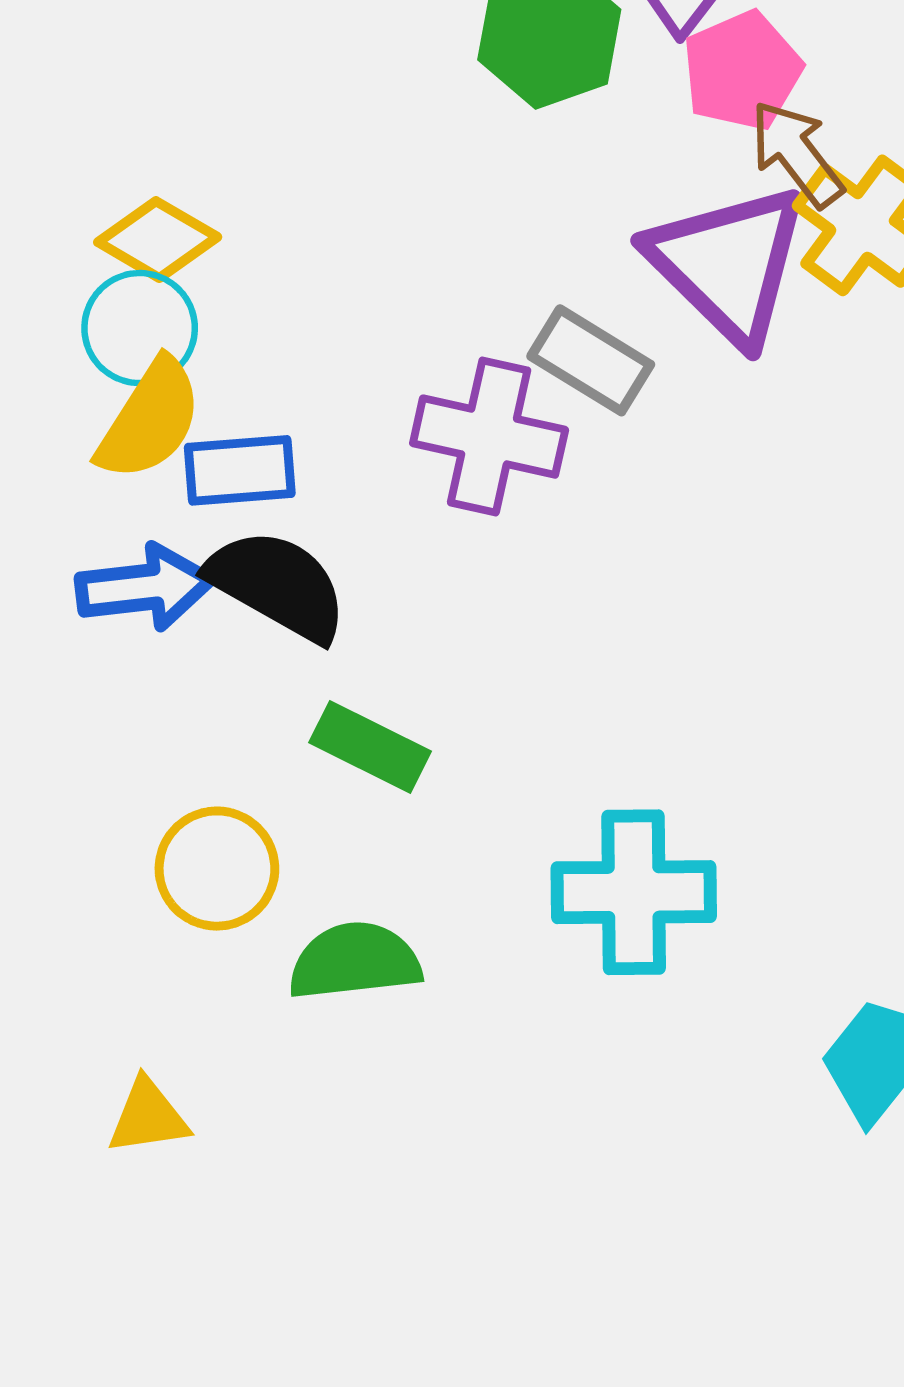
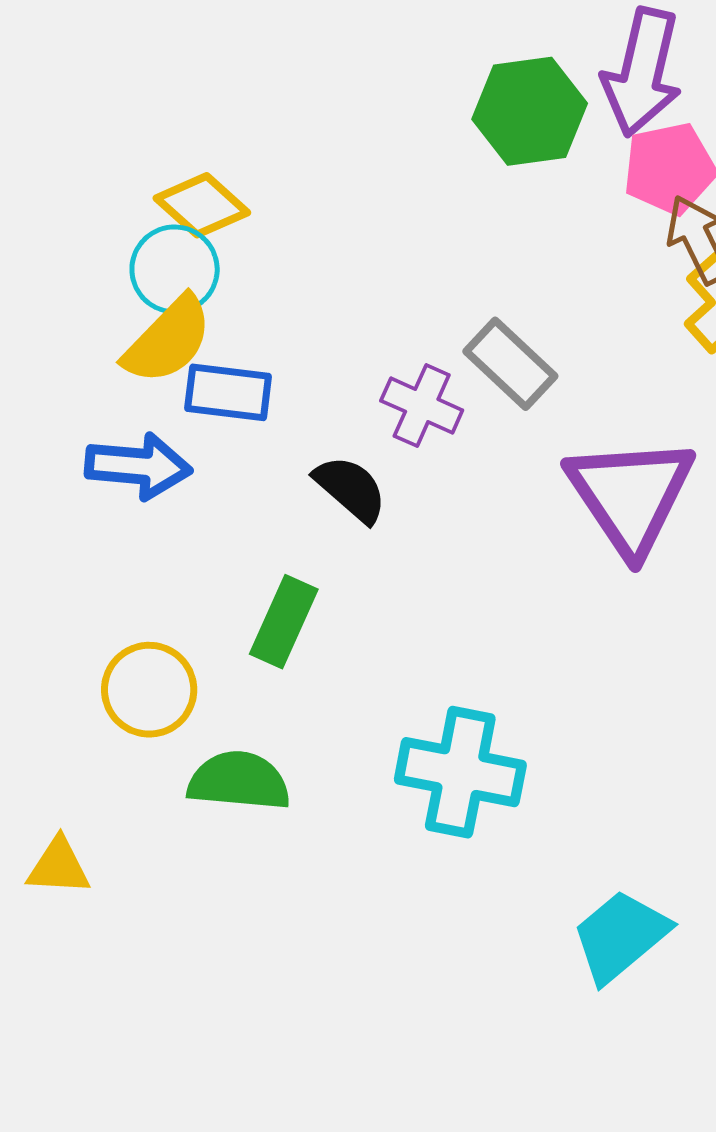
purple triangle: (728, 264) -> (631, 495), moved
purple cross: (489, 437) -> (422, 405), size x0.7
black semicircle: (277, 585) -> (351, 489), moved, size x0.7
green rectangle: (370, 747) -> (284, 622), turned 76

